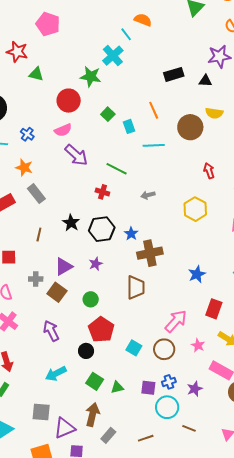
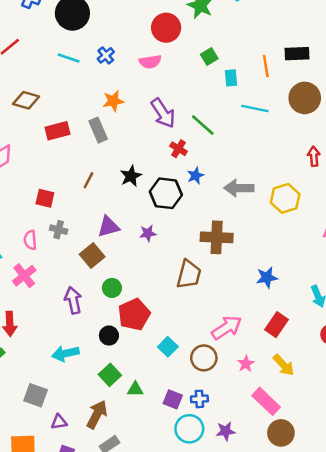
black rectangle: (174, 74) -> (297, 54), moved
purple arrow: (76, 155) -> (163, 113), moved
orange star: (24, 168) -> (113, 101), moved, turned 30
gray arrow: (148, 195) -> (239, 188), moved, size x1.6
blue star: (131, 234) -> (195, 176), moved
gray cross: (36, 279) -> (59, 230), moved
green circle: (91, 299) -> (112, 288), moved
purple star: (195, 389) -> (226, 431), moved
purple triangle: (65, 428) -> (59, 422), size x0.6

